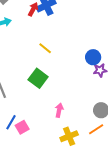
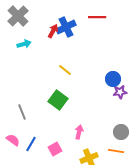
pink square: (22, 127) -> (55, 149), moved
orange line: (96, 129) -> (116, 151), turned 42

